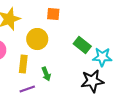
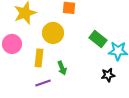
black star: (92, 81) -> (108, 75), size x0.6

